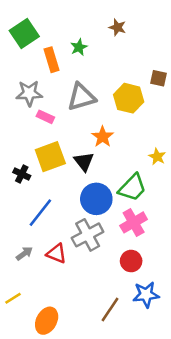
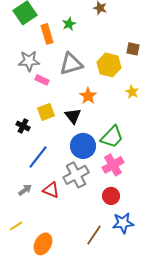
yellow square: (50, 157) -> (46, 112), size x0.7
yellow star: (157, 157) -> (132, 92), moved

